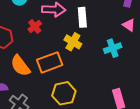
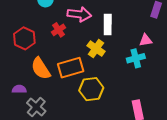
pink triangle: (129, 25) -> (146, 40), moved, turned -48
yellow hexagon: (64, 93) -> (91, 89), moved

